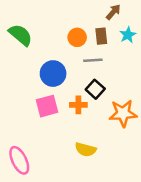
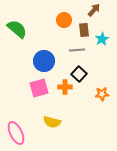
cyan star: (128, 35) -> (102, 39), moved
orange circle: (77, 37) -> (64, 20), moved
orange star: (123, 113) -> (102, 94), size x0.6
yellow semicircle: (86, 149) -> (52, 122), moved

